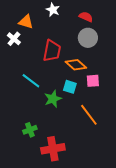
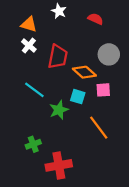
gray circle: (88, 38) -> (109, 54), moved
white cross: (14, 39) -> (29, 46), moved

